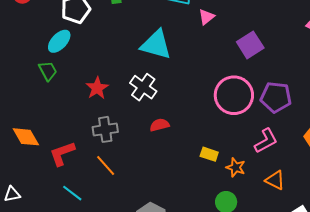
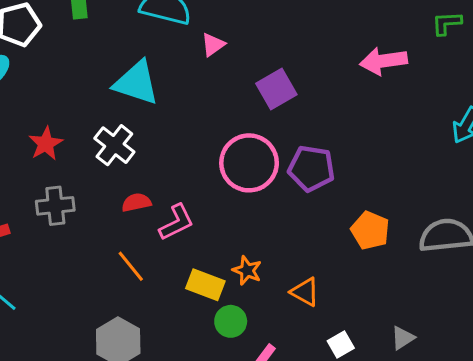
pink L-shape: (266, 141) -> (176, 222), moved
yellow rectangle: (209, 154) -> (205, 285), moved, size x1.4
orange line: (106, 166) -> (131, 266), moved

